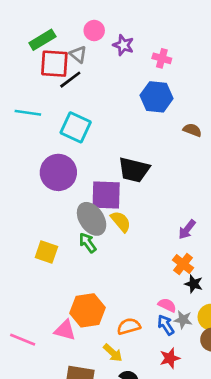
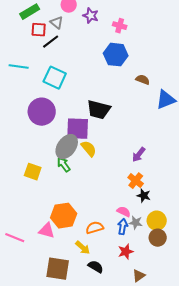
red square: (54, 64) -> (39, 30), size x0.7
gray ellipse: (92, 219) -> (67, 147), turned 70
blue arrow: (166, 325) -> (123, 227), turned 42

